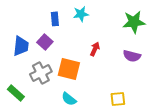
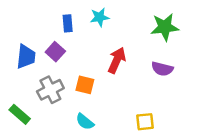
red arrow: (95, 49) -> (117, 60), size x1.5
orange square: (69, 69) -> (85, 85), size x0.7

